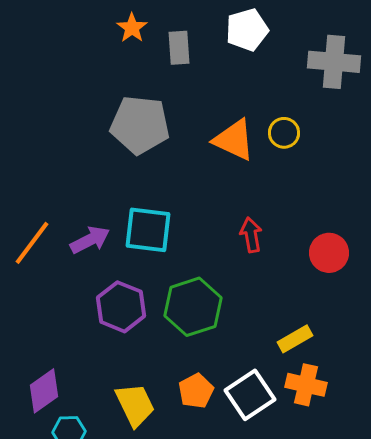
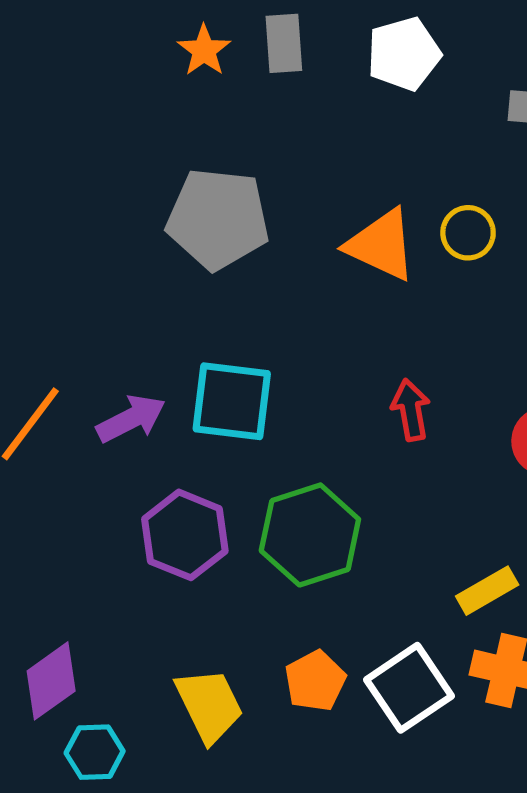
gray rectangle: (179, 48) -> (284, 43), moved

